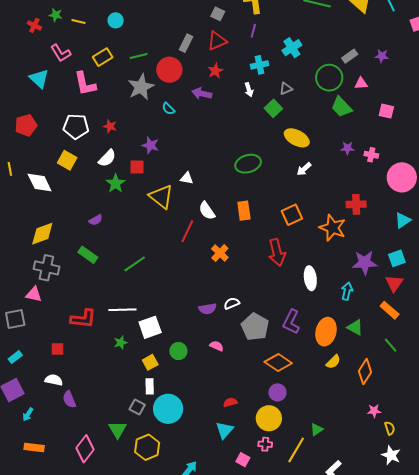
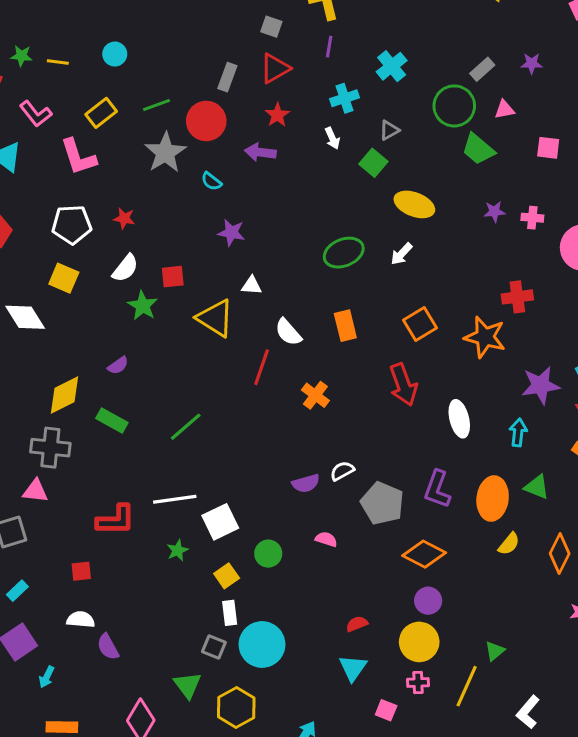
purple star: (150, 145) -> (231, 233), moved
white arrow: (304, 169) -> (401, 254), moved
yellow diamond: (42, 234) -> (65, 395), moved

